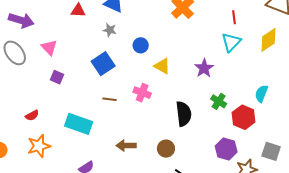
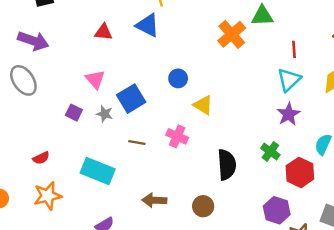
gray star: (110, 30) -> (105, 114), moved
pink triangle: (49, 47) -> (95, 79), moved
purple star: (204, 68) -> (289, 114), moved

